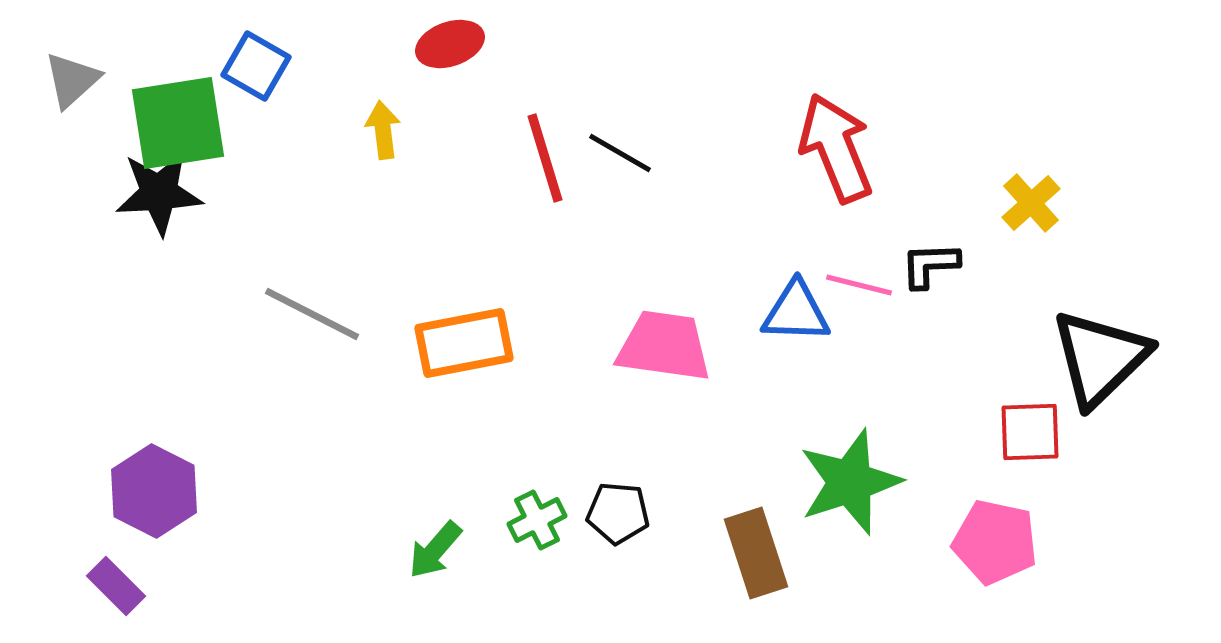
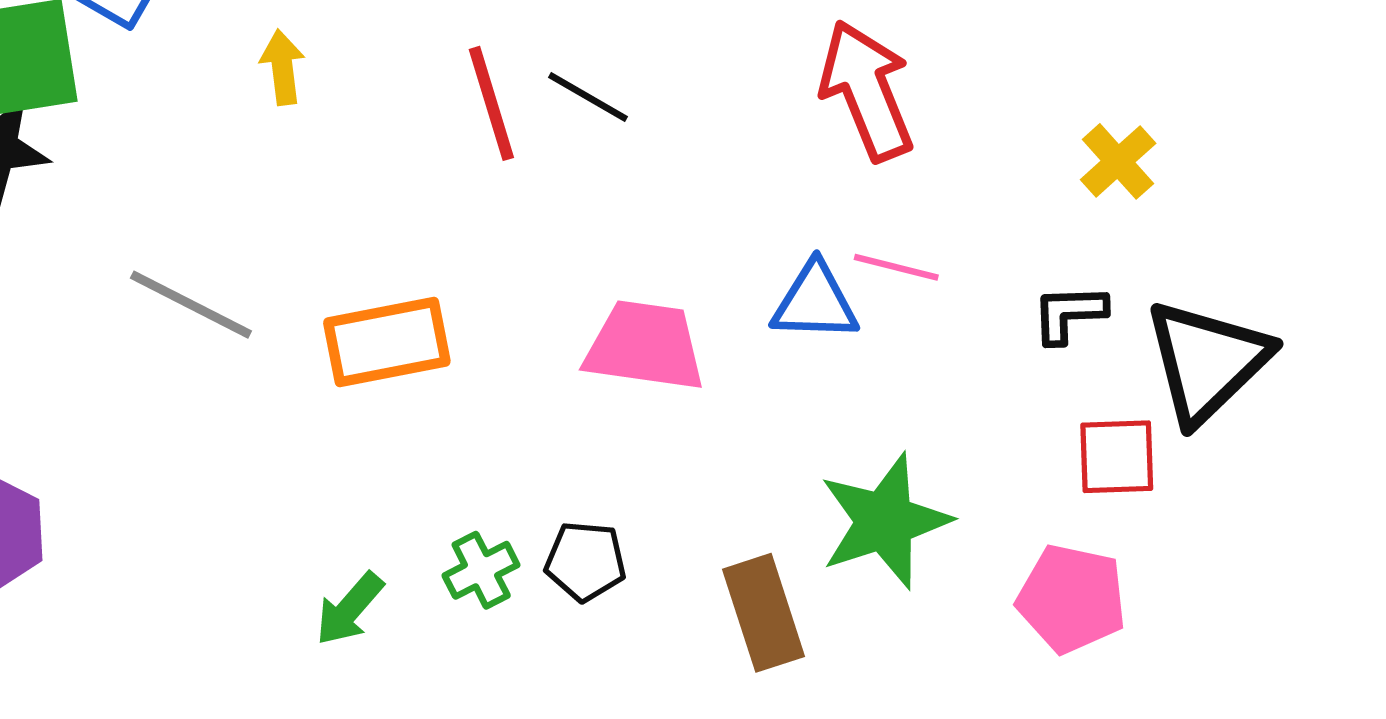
black L-shape: (930, 265) -> (1069, 314), moved

